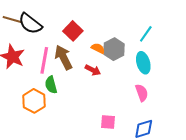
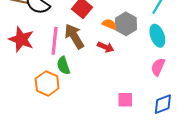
pink semicircle: (142, 93) -> (158, 67), turned -132

